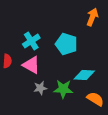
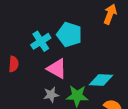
cyan pentagon: (66, 44) -> (69, 35), moved
pink triangle: (31, 65) -> (57, 69), moved

